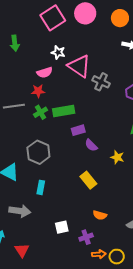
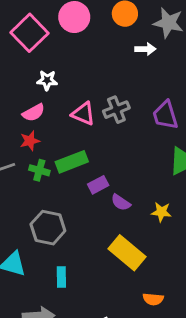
pink triangle: (79, 66) -> (83, 114), moved, size x0.7
gray cross: (101, 82) -> (116, 110), turned -36
green cross: (41, 112) -> (39, 170), turned -32
yellow rectangle: (88, 180) -> (127, 253), size x1.4

